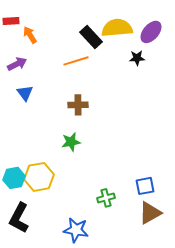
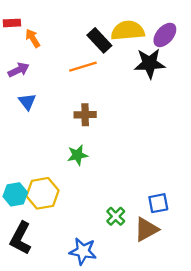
black star: (137, 58) -> (150, 63), size x1.8
green cross: (106, 198) -> (116, 216), turned -30
brown triangle: (150, 213) -> (146, 229), moved

